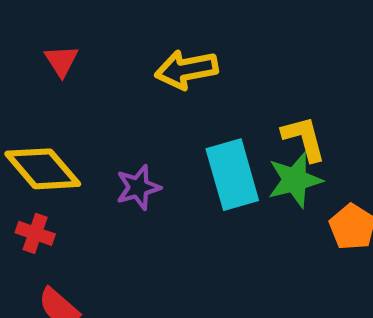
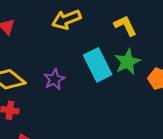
yellow L-shape: (304, 138) -> (125, 26), moved

